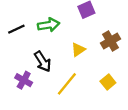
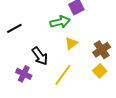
green arrow: (49, 25) -> (60, 22), moved
brown cross: (110, 41) -> (102, 50), moved

